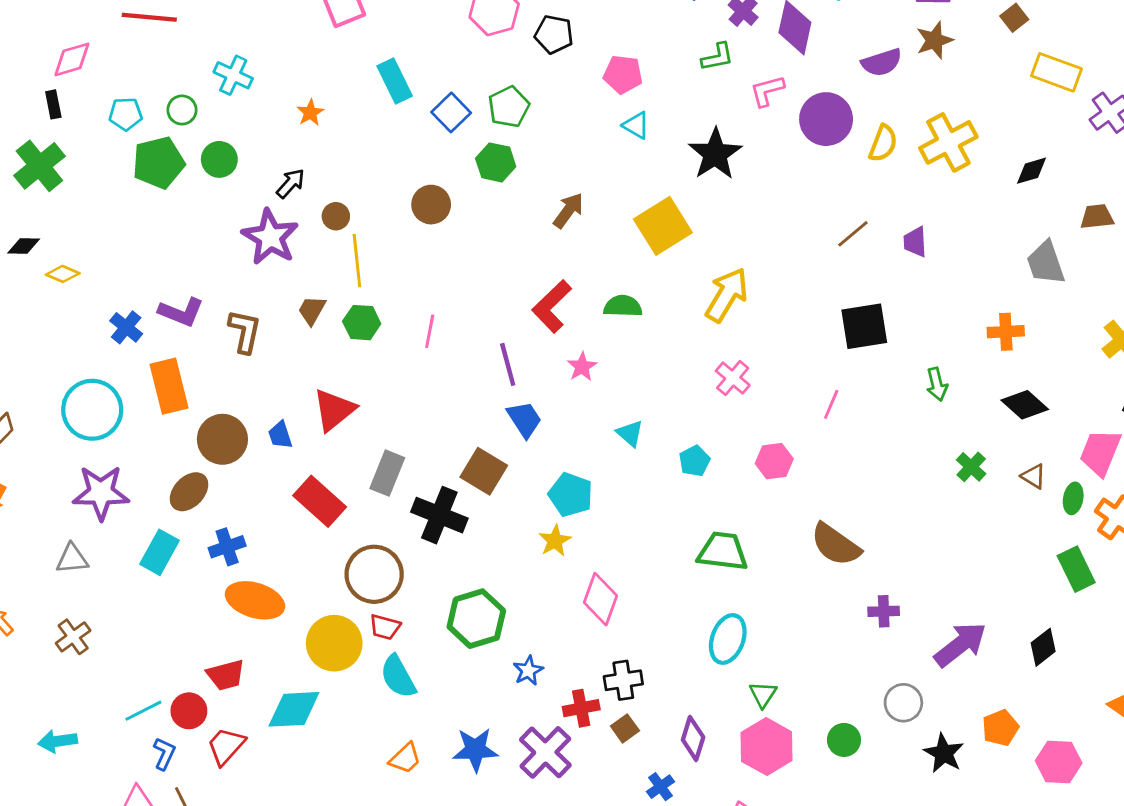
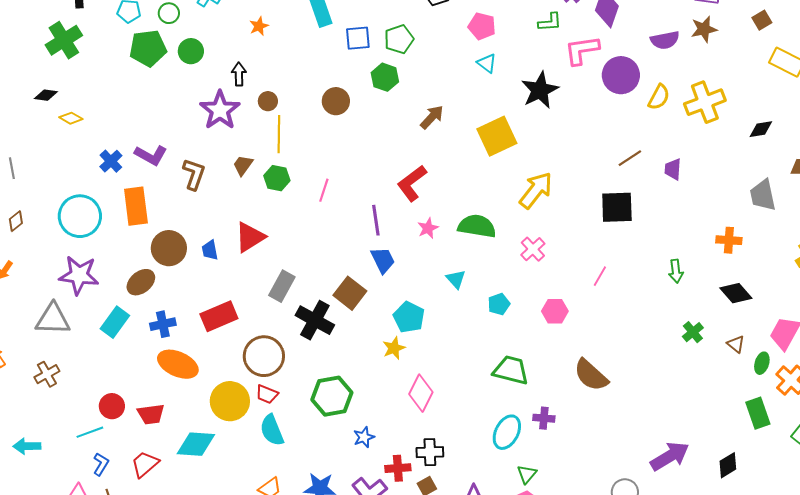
pink L-shape: (767, 91) -> (582, 50), size x1.4
blue square: (451, 112) -> (358, 38), turned 32
black arrow: (291, 183) -> (239, 74), turned -50
green semicircle: (623, 306) -> (477, 226), moved, size x1.4
black square: (864, 326) -> (617, 207), moved
red rectangle: (320, 501) -> (219, 316), moved, turned -72
gray triangle: (72, 559) -> (53, 319), size x1.5
purple cross: (884, 611) -> (544, 418), moved
red circle: (189, 711) -> (112, 406), moved

